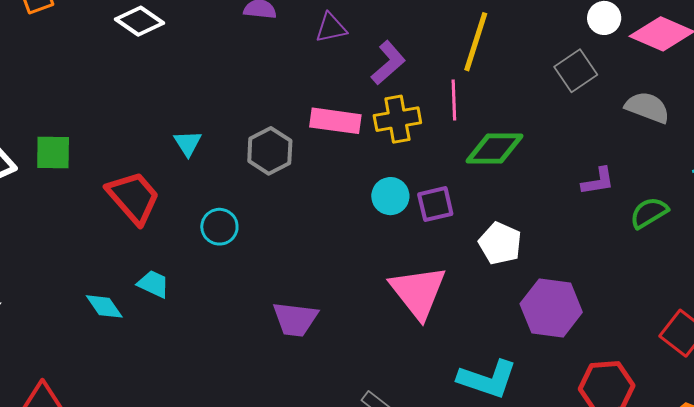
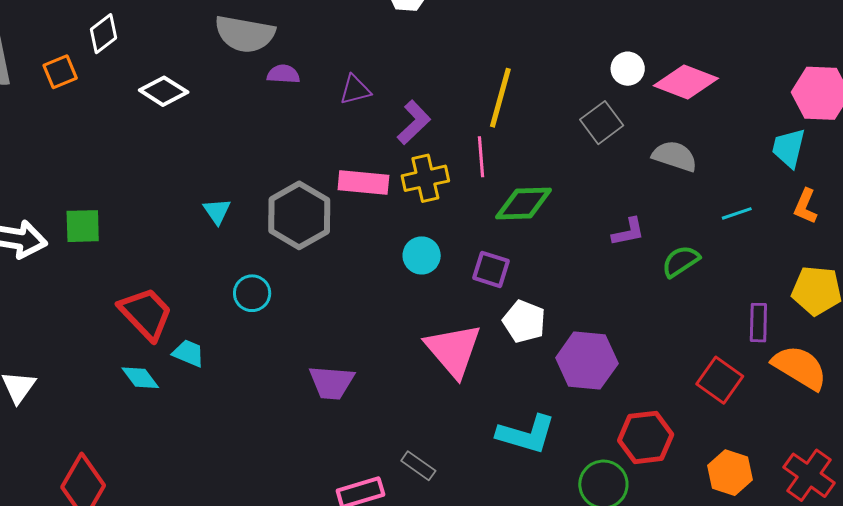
gray hexagon: (270, 151) -> (299, 215), size x1.4
red trapezoid: (133, 197) -> (146, 313), moved
purple square: (435, 204) -> (491, 269), moved, turned 33
white pentagon: (500, 243) -> (524, 321), moved

